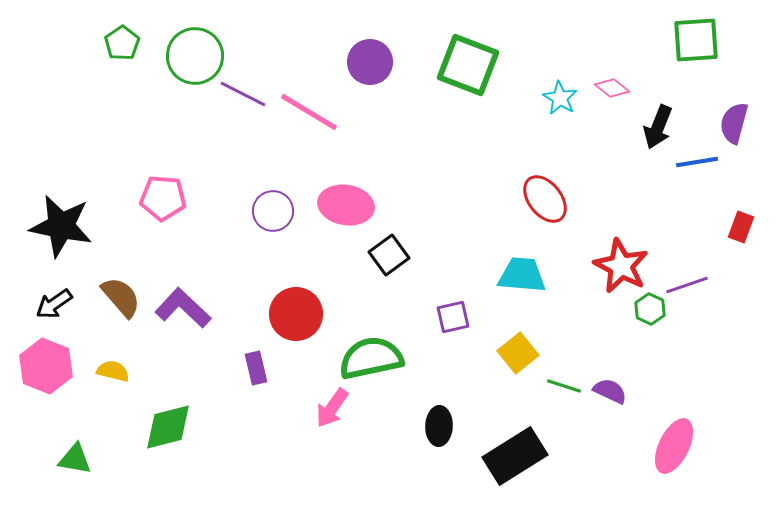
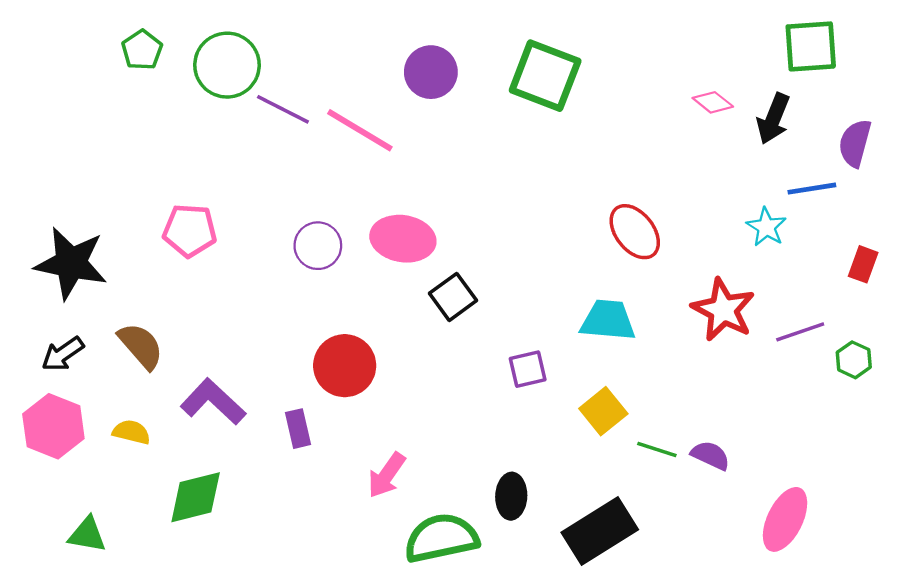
cyan star: (560, 98) -> (766, 227), moved
black arrow: (658, 127) -> (773, 119), moved
purple L-shape: (183, 308) -> (213, 402), moved
green hexagon: (650, 309) -> (854, 360), moved
green semicircle: (371, 358) -> (441, 538), moved

